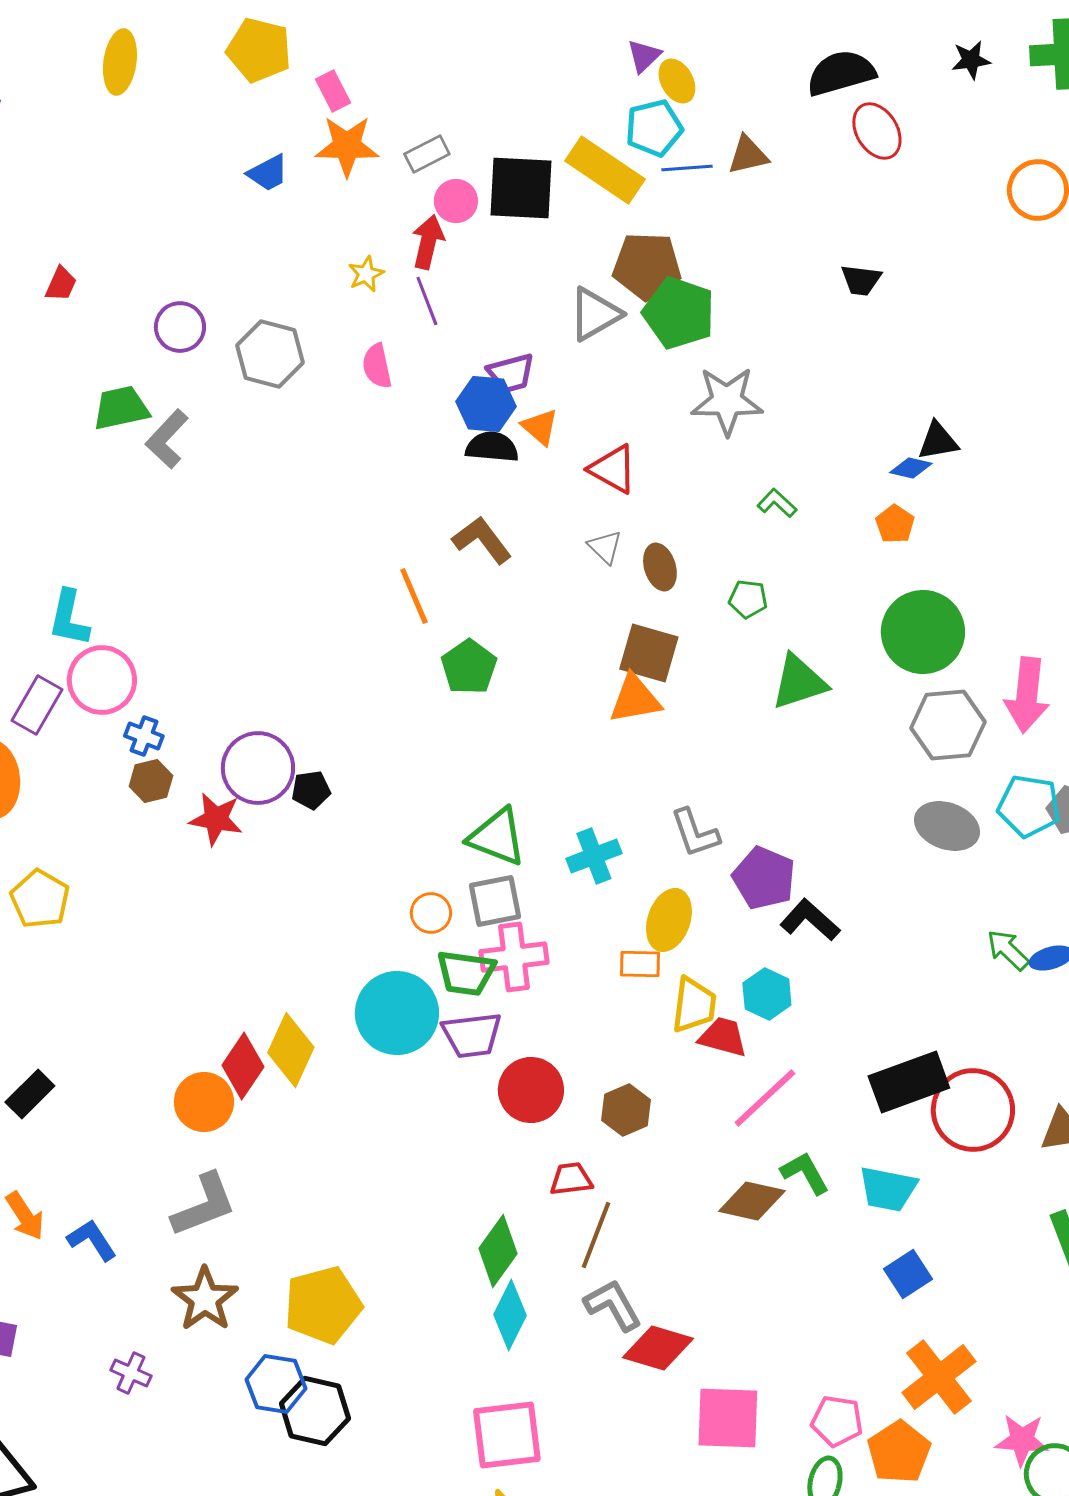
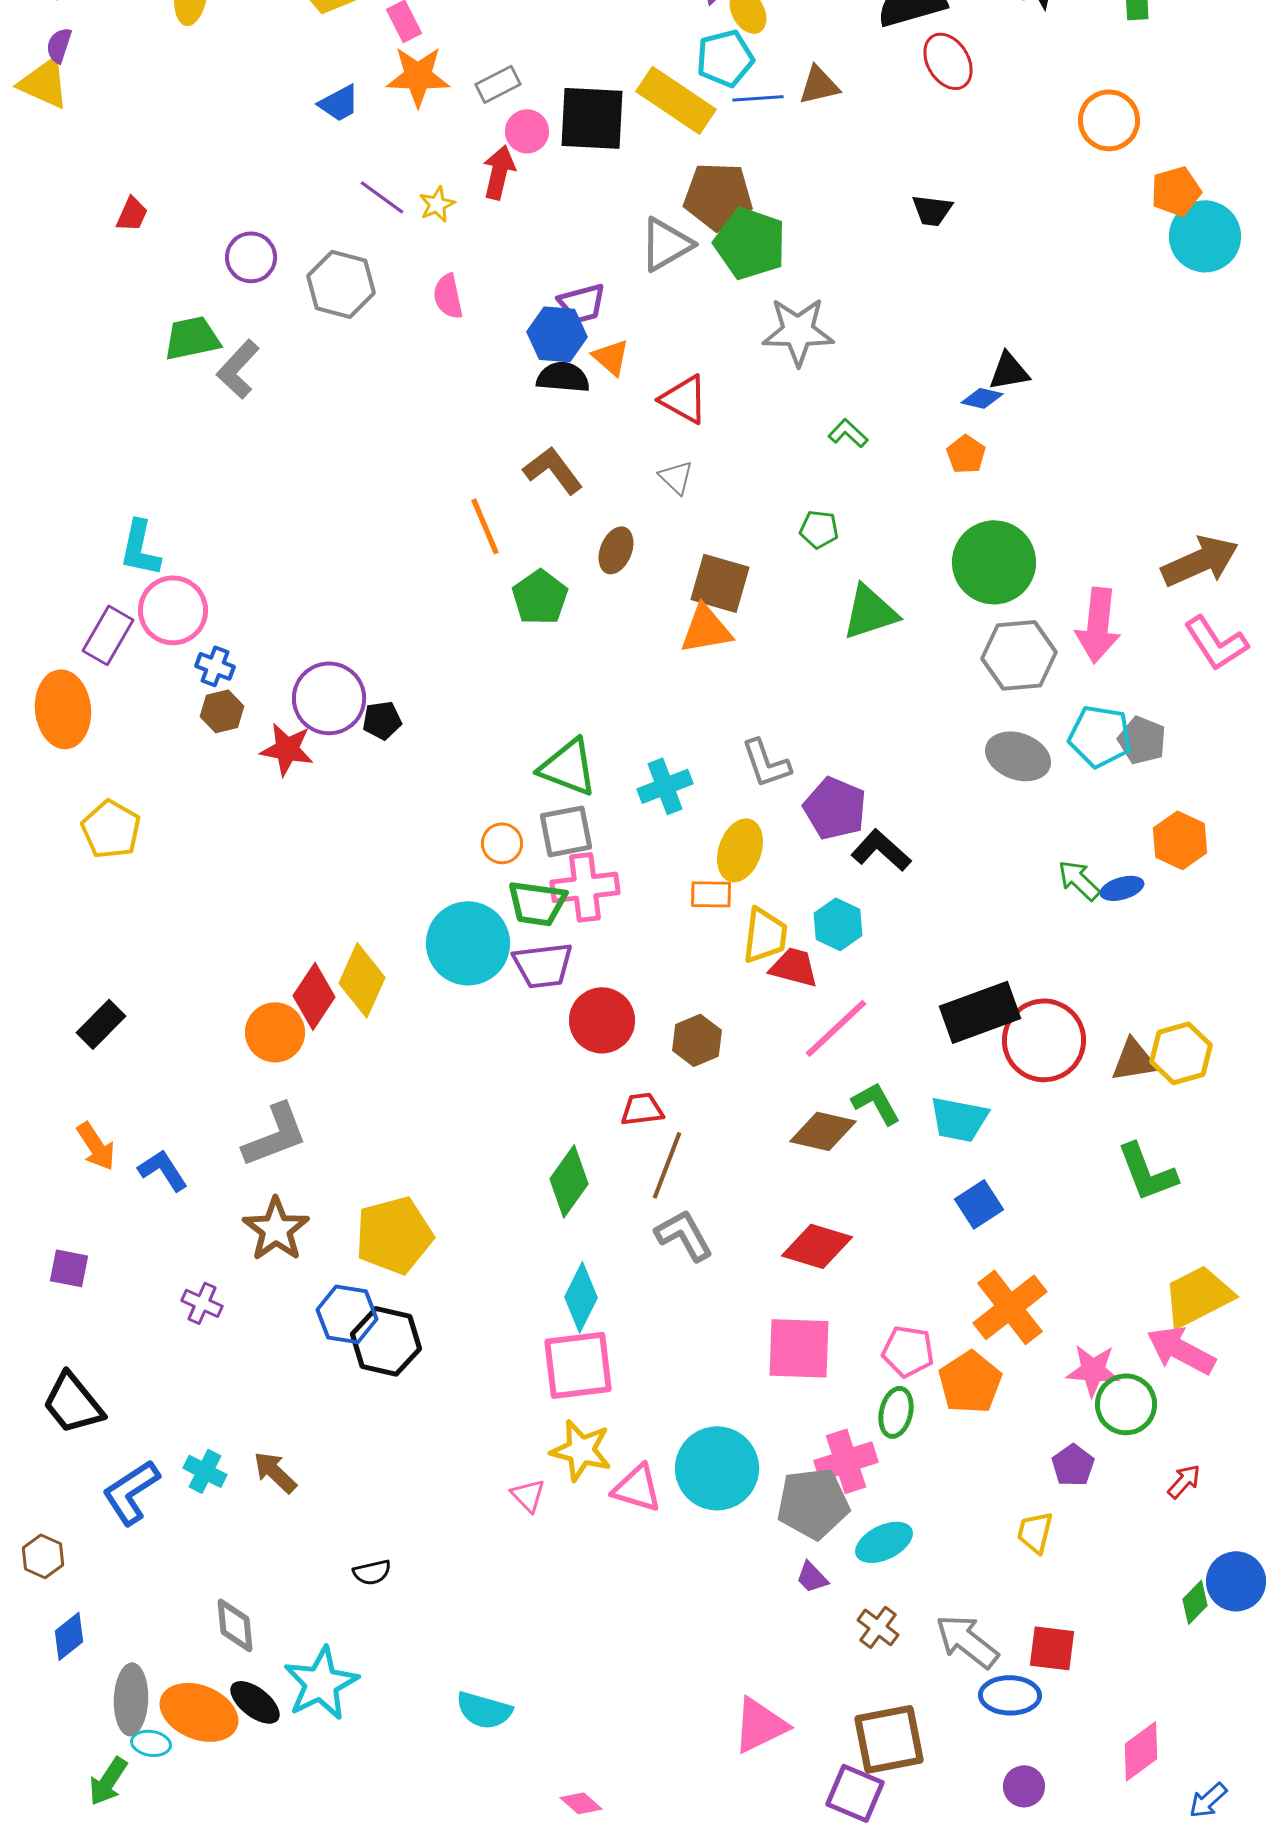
purple line: (427, 301) -> (382, 197), moved, turned -33
brown ellipse: (660, 567) -> (616, 550), moved, turned 39
cyan diamond: (510, 1315) -> (581, 1297), moved
red diamond: (658, 1348) -> (817, 1246), moved

